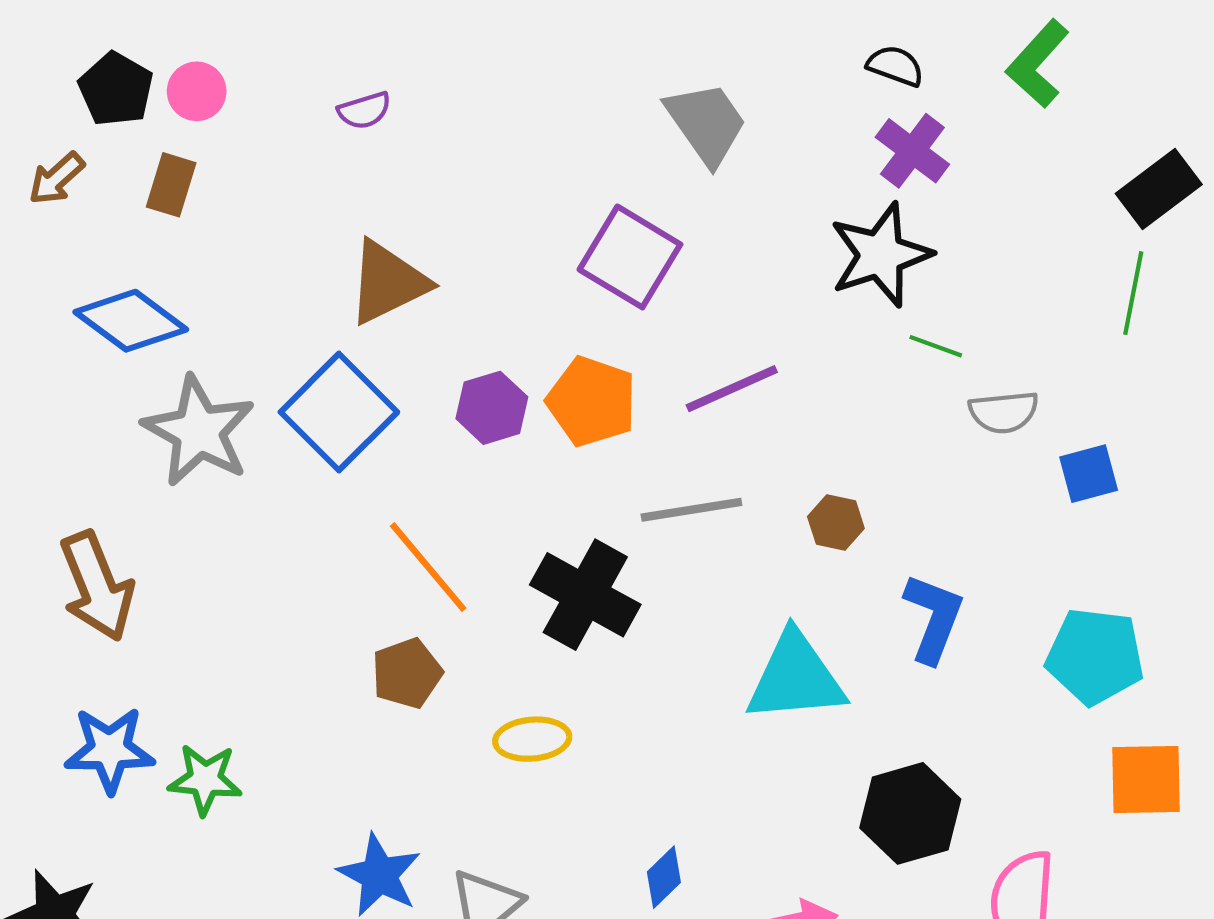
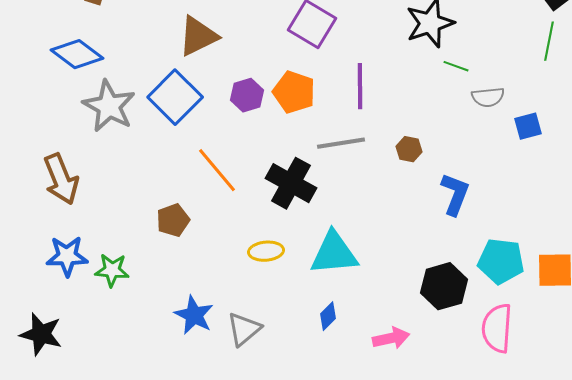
purple line: (732, 389) -> (360, 86), turned -66
cyan pentagon: (1095, 656) -> (501, 261), moved
brown pentagon: (407, 673) -> (173, 220), moved
cyan triangle: (796, 678) -> (334, 253), moved

